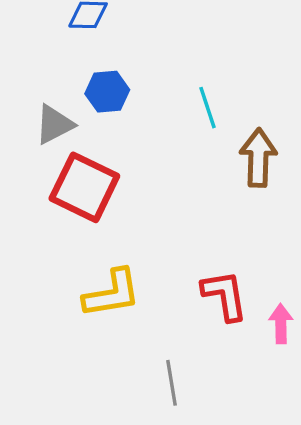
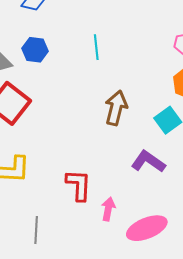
cyan line: (207, 108) -> (96, 47), moved

